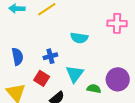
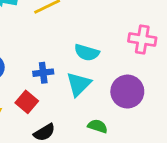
cyan triangle: (75, 74) -> (79, 84), moved
purple circle: (118, 79) -> (127, 92), moved

